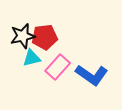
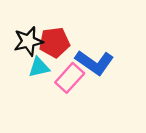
blue L-shape: (92, 75) -> (94, 63), moved

